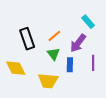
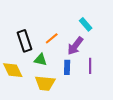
green triangle: (53, 54) -> (40, 60), moved, turned -40

